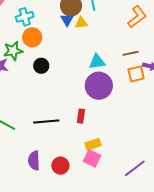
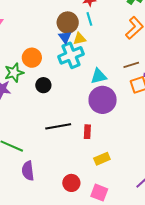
cyan cross: (25, 17) -> (71, 55), moved, size x1.4
black line: (46, 122) -> (58, 126), moved
pink square: (92, 158) -> (99, 193), moved
purple semicircle: (34, 161) -> (28, 171), moved

